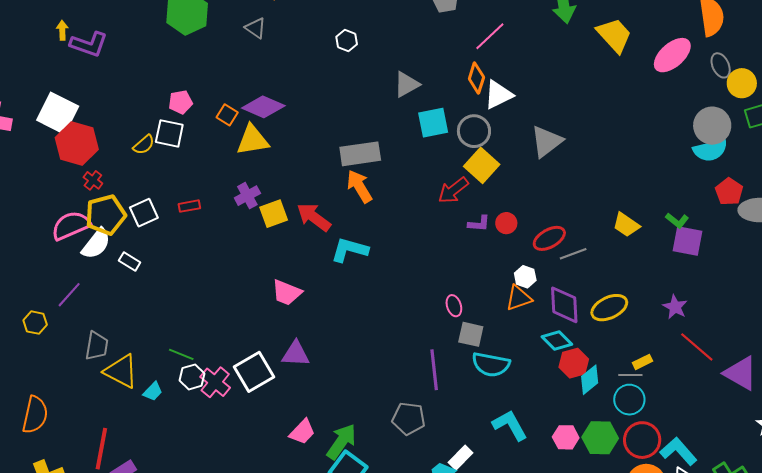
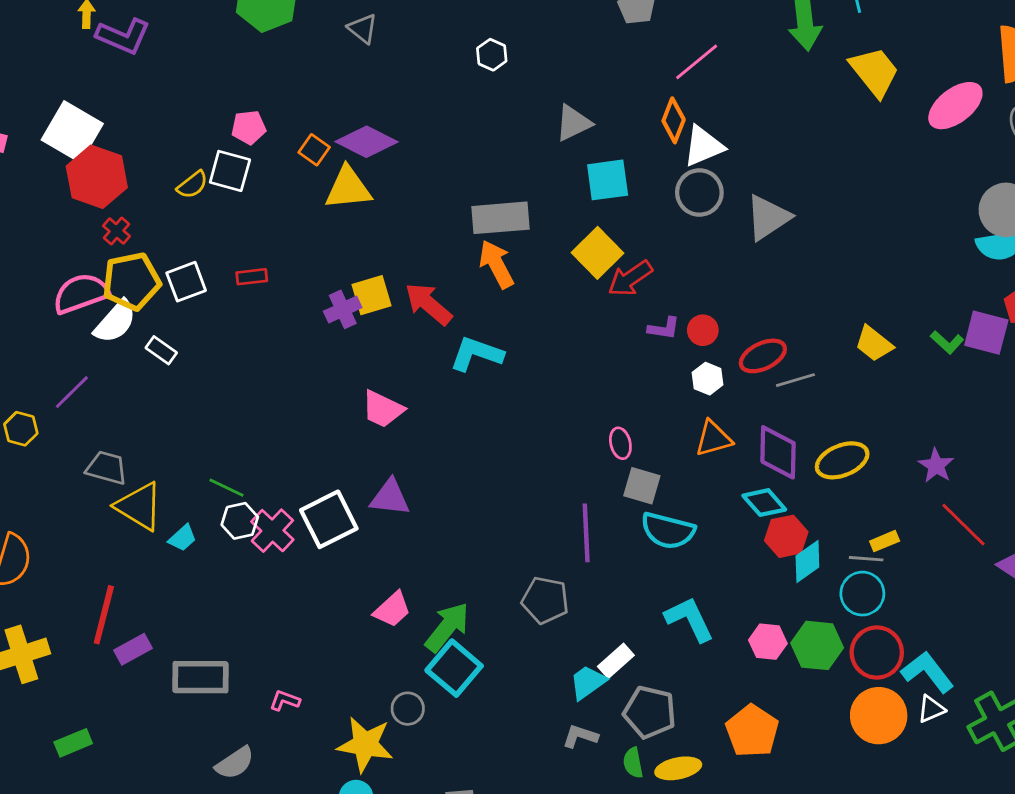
gray circle: (474, 131) -> (699, 193), moved
yellow square: (482, 165) -> (597, 253), moved
purple cross: (247, 196) -> (343, 309), moved
purple square: (688, 241) -> (986, 333), moved
white hexagon: (525, 277) -> (708, 379), moved
gray trapezoid: (97, 346) -> (107, 468), turned -88

